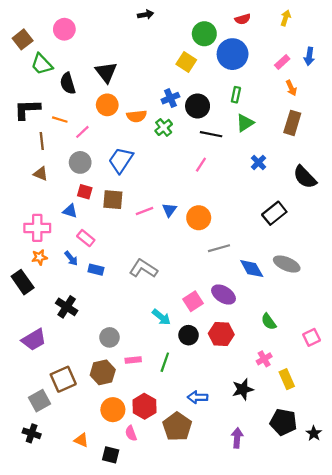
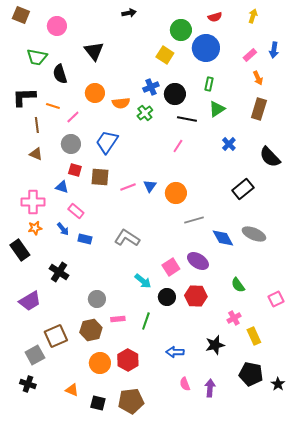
brown square: (23, 39) -> (21, 15), moved, turned -30
green trapezoid: (42, 64) -> (37, 57), turned -35
black triangle: (106, 72) -> (94, 51), moved
brown pentagon: (177, 427) -> (131, 401), moved, turned 30
pink semicircle: (131, 433) -> (185, 384), moved

